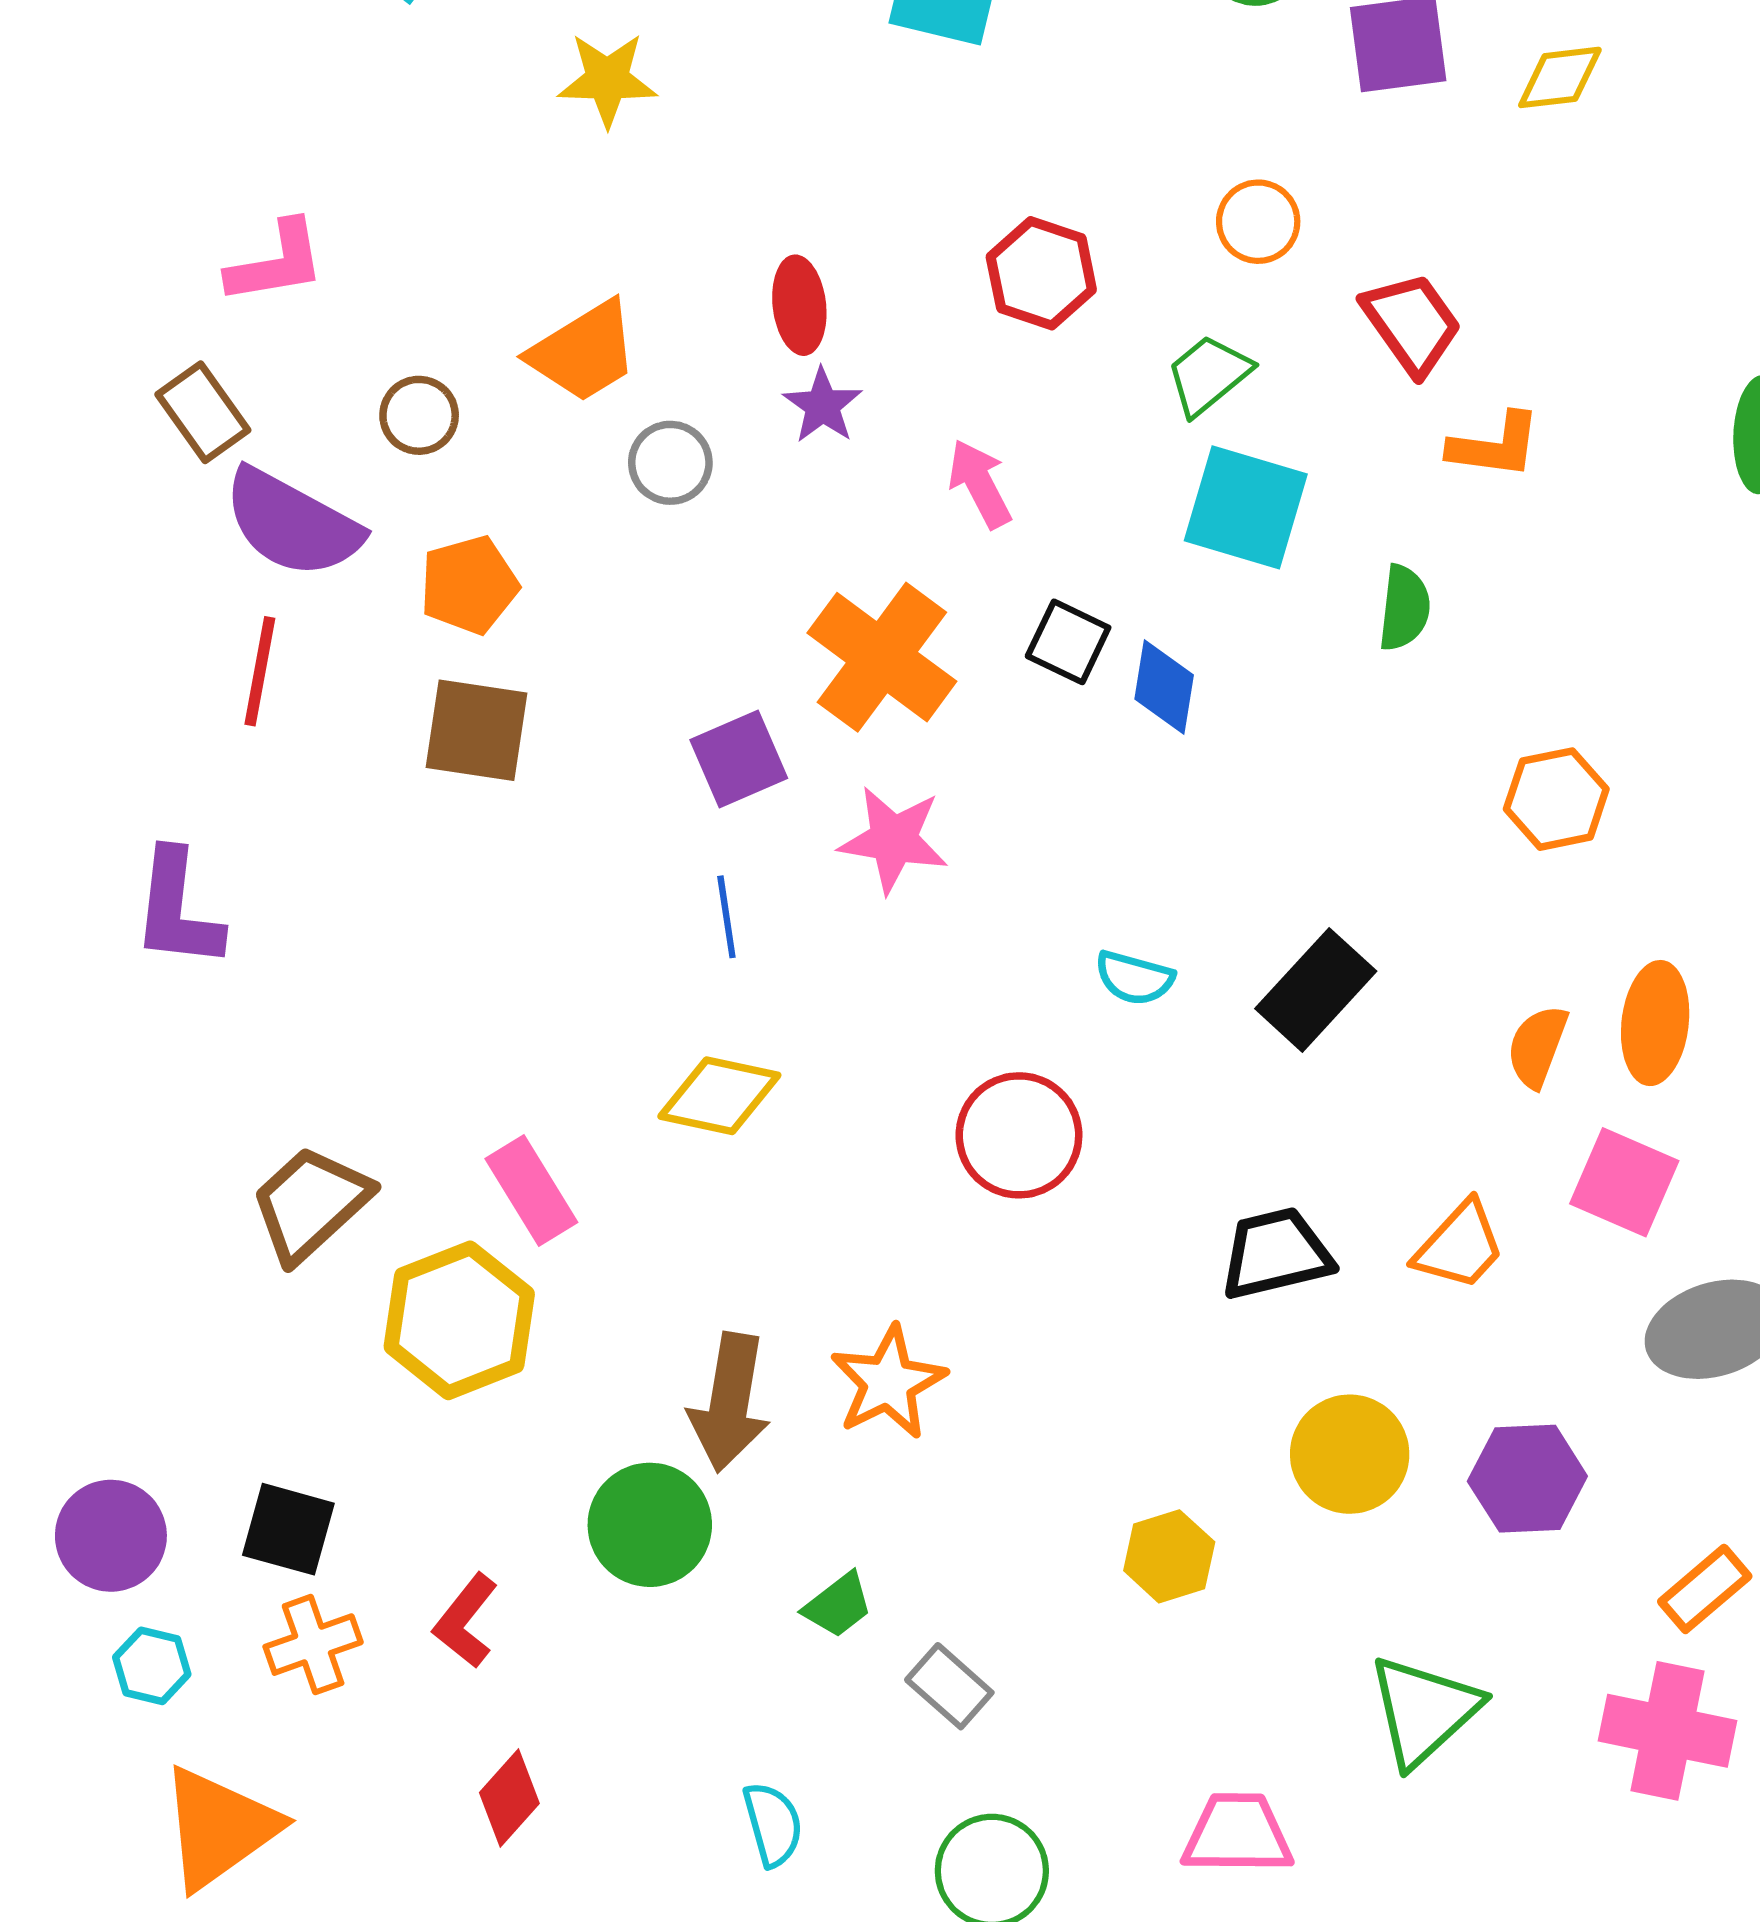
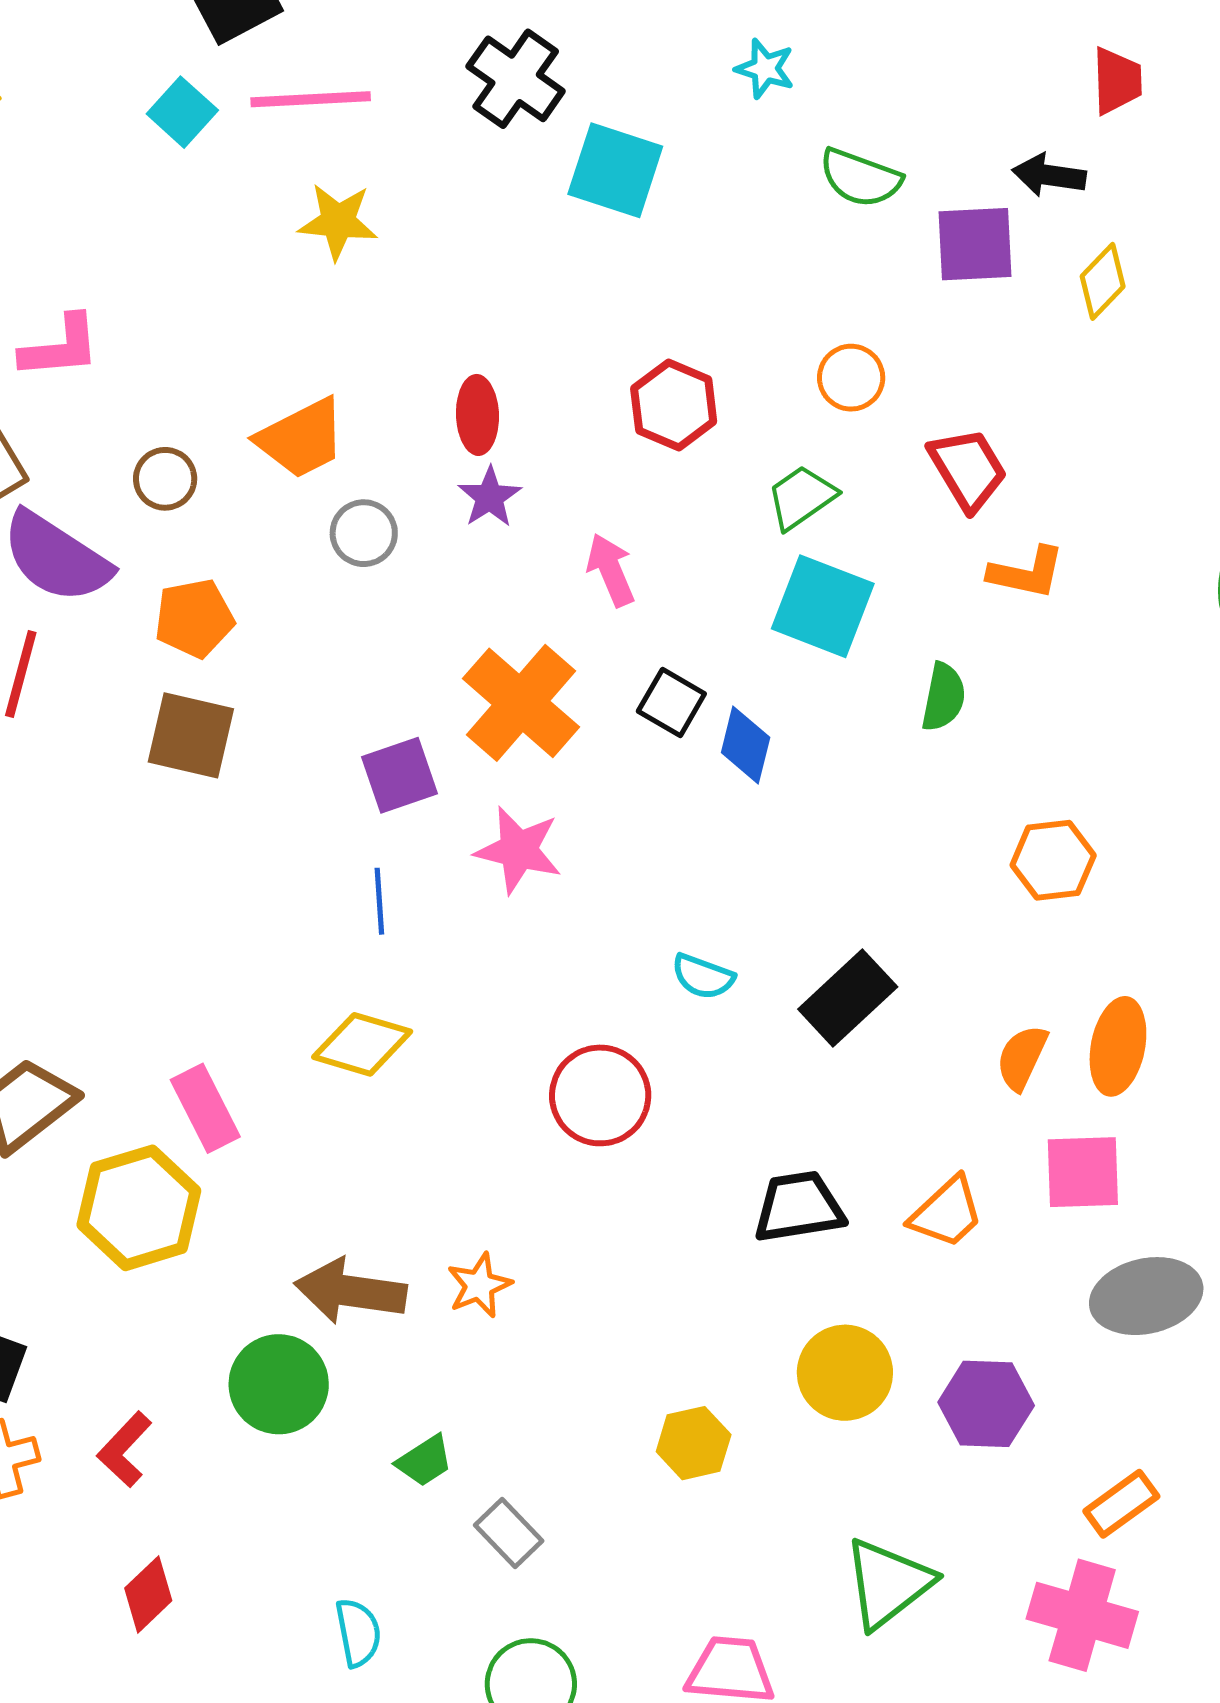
yellow diamond: (1560, 77) -> (1103, 281), turned -44
pink square: (1624, 1182) -> (1083, 1172), turned -30
orange star: (888, 1382) -> (479, 1285), size x0.7
brown arrow: (729, 1402) -> (351, 1291), turned 84

